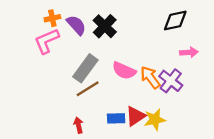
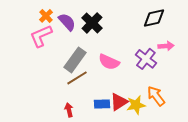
orange cross: (52, 18) -> (46, 16), turned -32
orange arrow: (150, 77) -> (156, 96), moved
purple cross: (171, 81) -> (146, 59), moved

